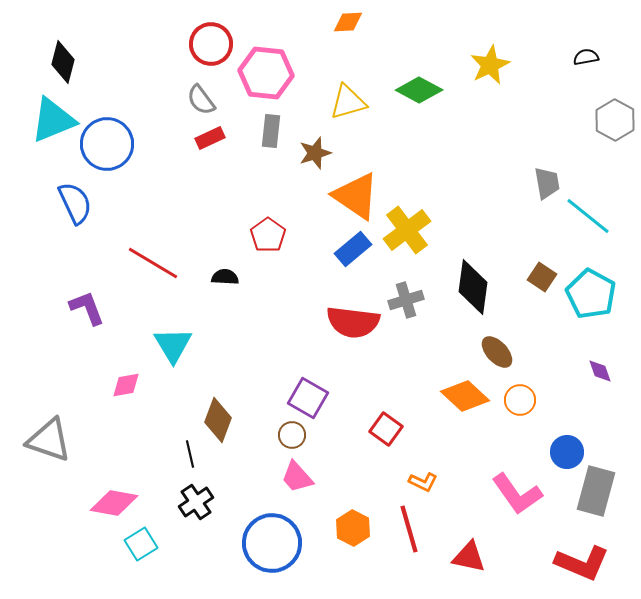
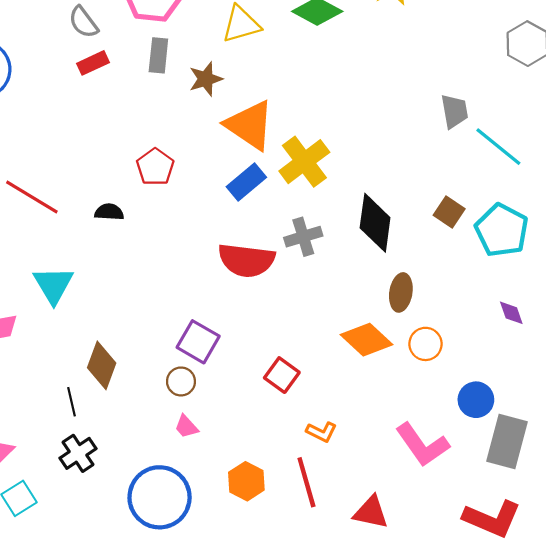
brown ellipse: (497, 352) -> (401, 292), turned 52
pink trapezoid: (297, 477) -> (186, 427), size x0.7

